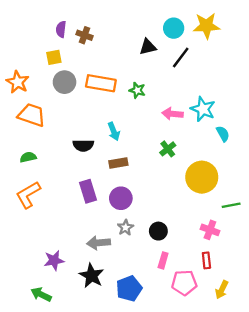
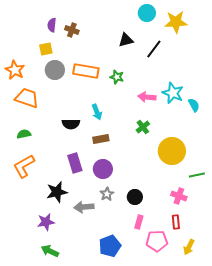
cyan circle: (174, 28) -> (147, 13), moved
cyan semicircle: (223, 134) -> (194, 105), moved
black star: (92, 276) -> (57, 192), moved, turned 30
green arrow: (41, 294) -> (50, 251), moved

